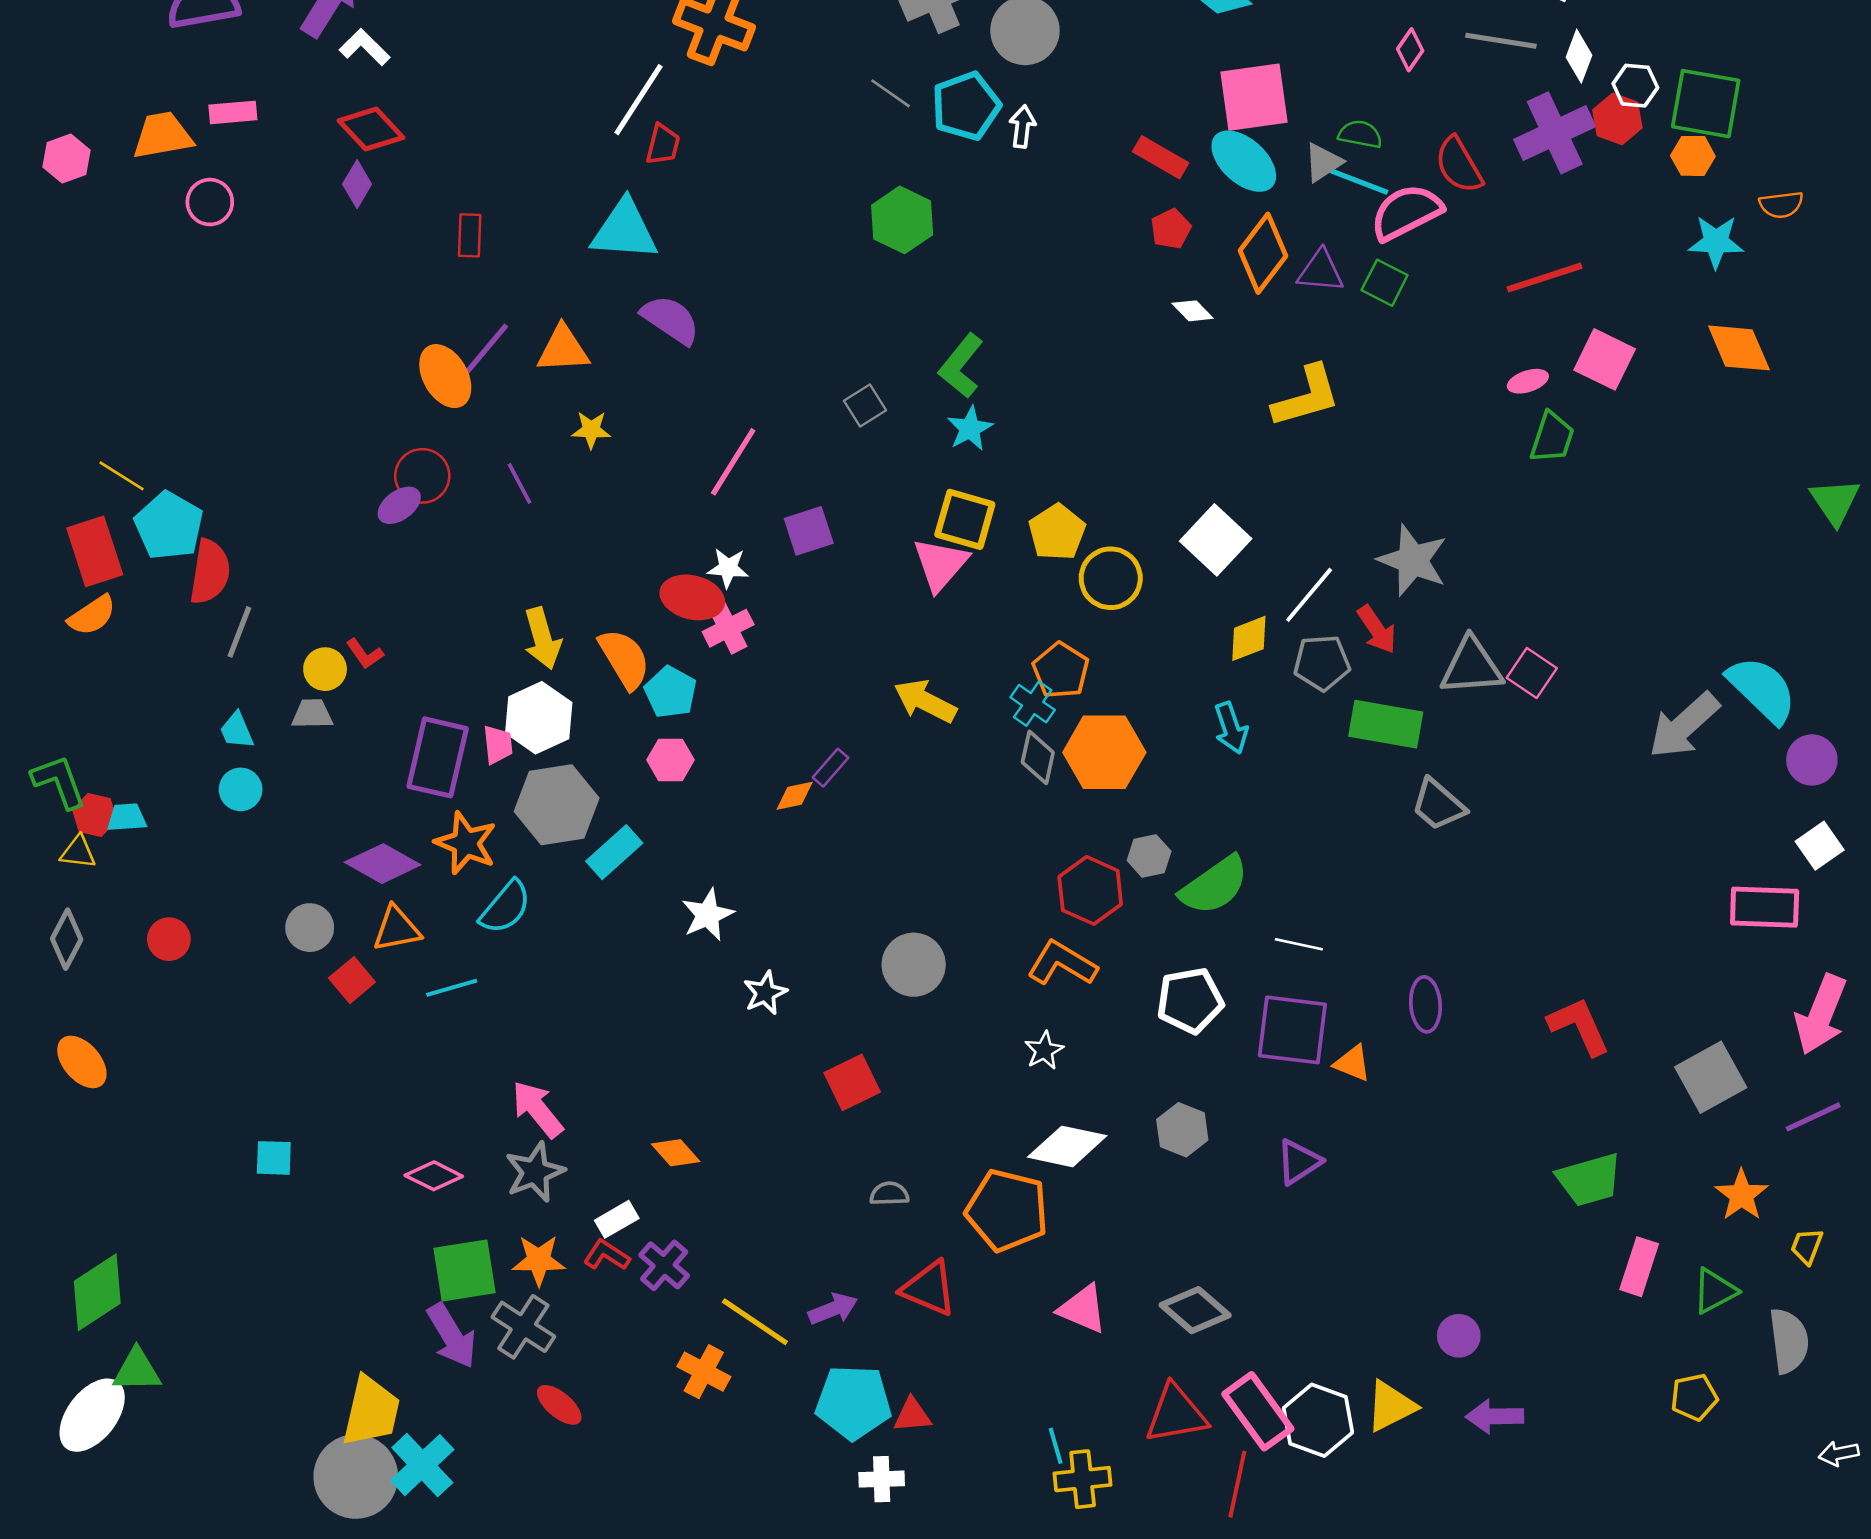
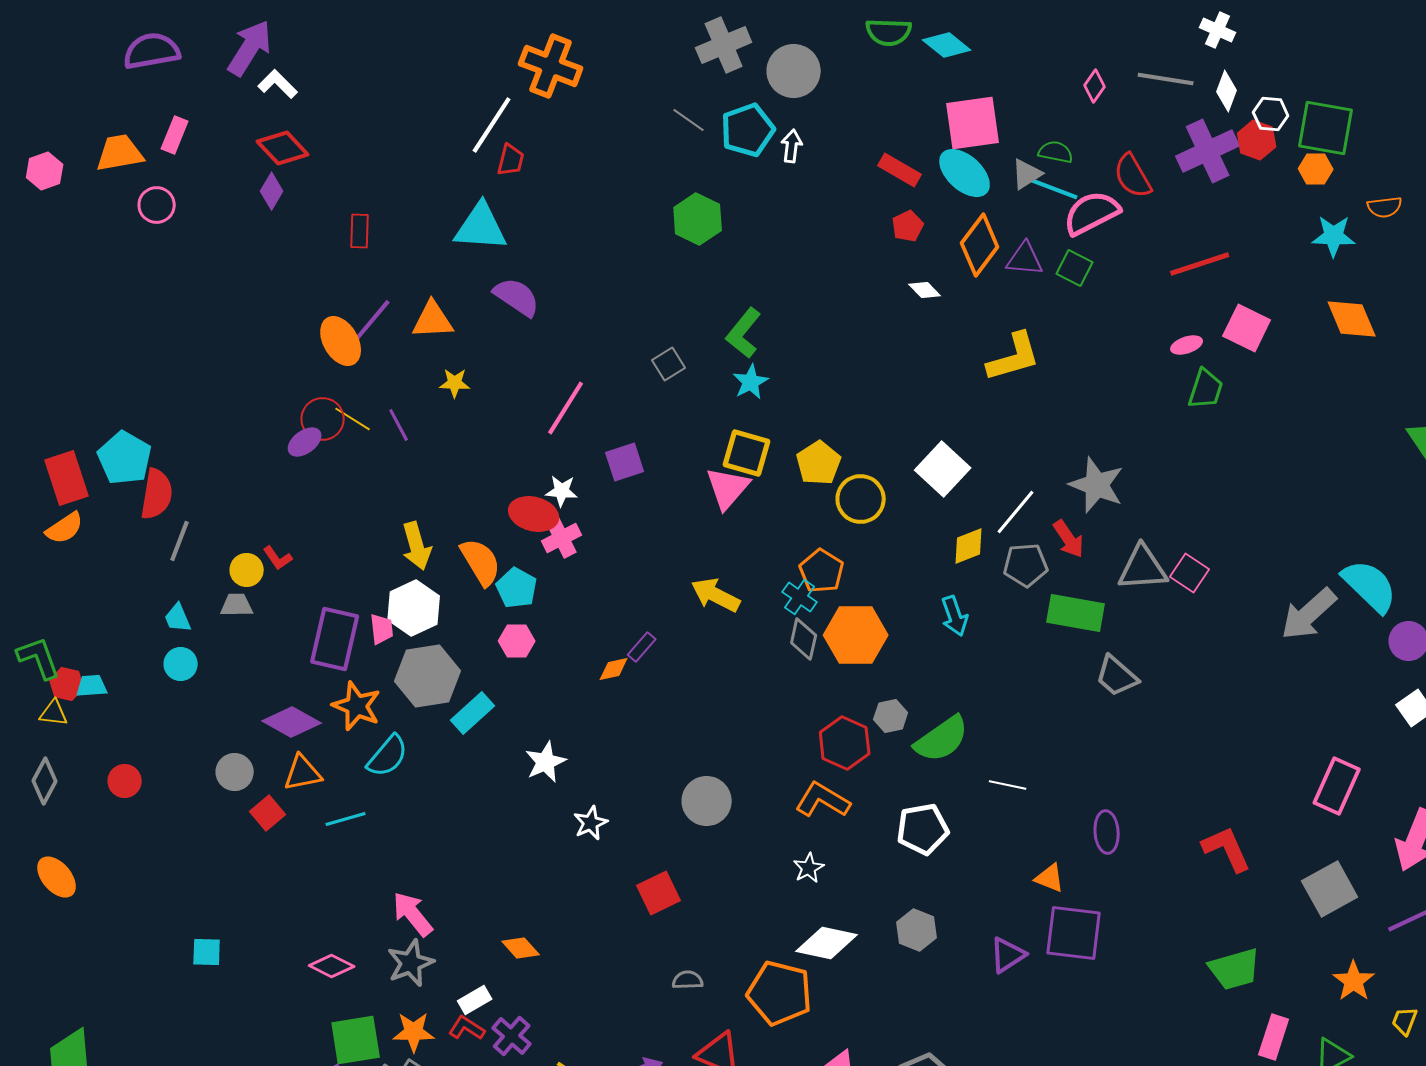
pink rectangle: (233, 112) -> (175, 135), turned -63
yellow line: (122, 476) -> (353, 419), moved
pink rectangle: (1765, 907) -> (1337, 786), moved, turned -68
purple square: (1292, 1030) -> (1074, 933), moved

